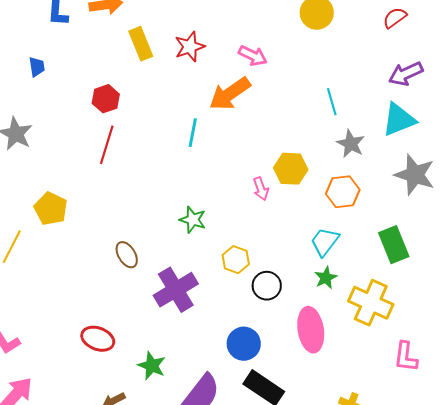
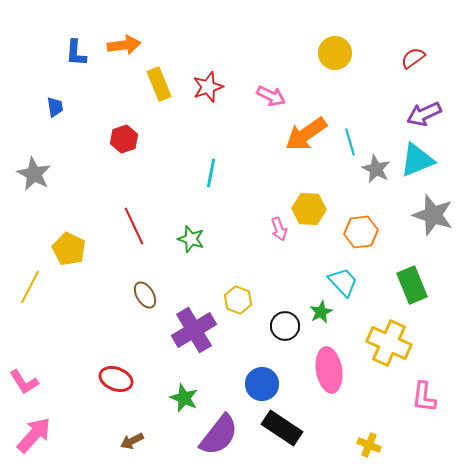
orange arrow: (230, 94) -> (306, 134), moved
gray star: (351, 144) -> (376, 169), moved
red line: (107, 145) -> (134, 226), moved, turned -42
green star: (193, 220) -> (191, 239), moved
cyan trapezoid: (325, 242) -> (343, 282), turned 100
yellow hexagon: (236, 260) -> (238, 300), moved
green star: (326, 278) -> (321, 312), moved
green star: (152, 366) -> (184, 398), moved

